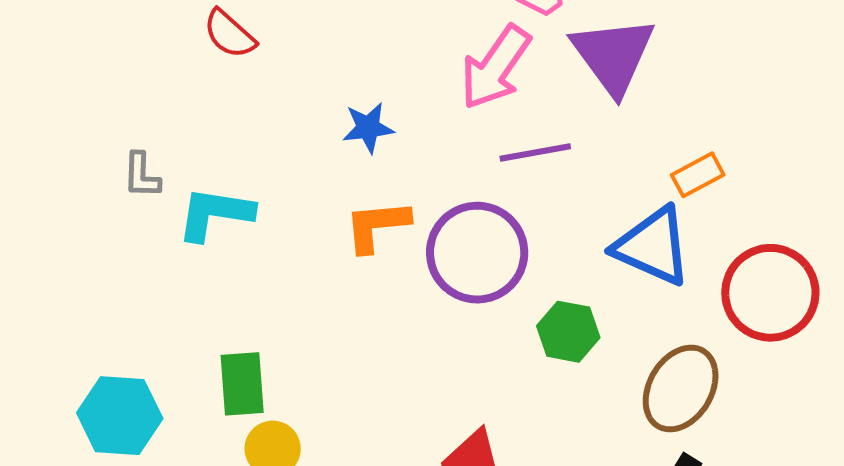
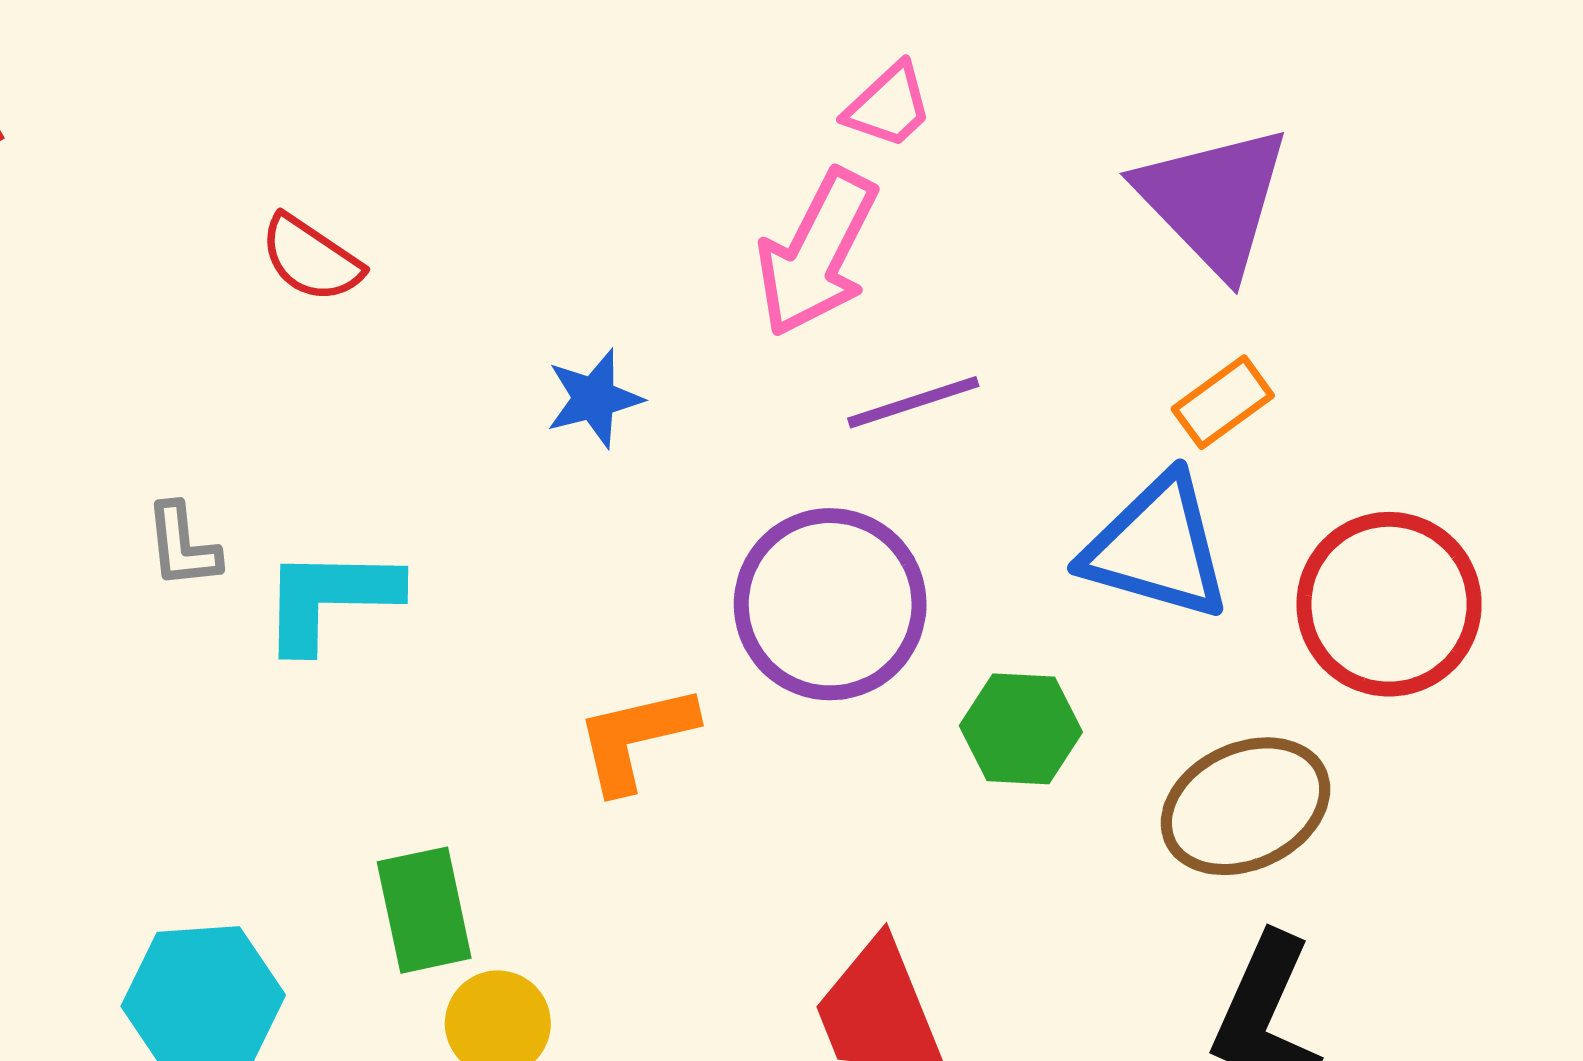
purple triangle: (613, 55) -> (1213, 200), moved
orange L-shape: (377, 226) -> (636, 738), moved
brown ellipse: (681, 388) -> (1246, 806), turned 42

